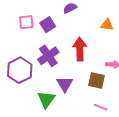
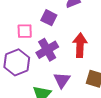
pink square: (26, 22) -> (25, 31), moved
purple square: (48, 25) -> (49, 18), turned -35

